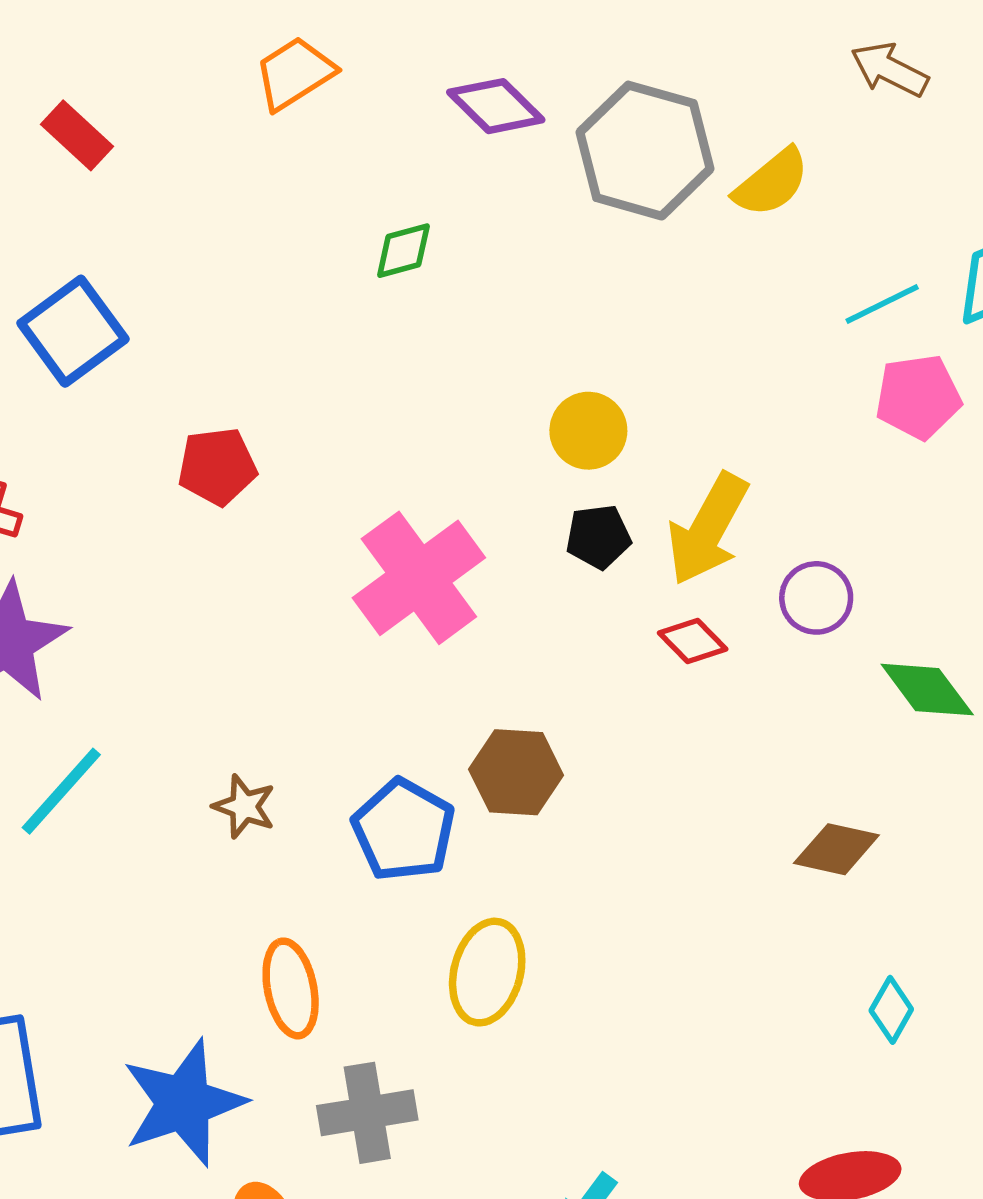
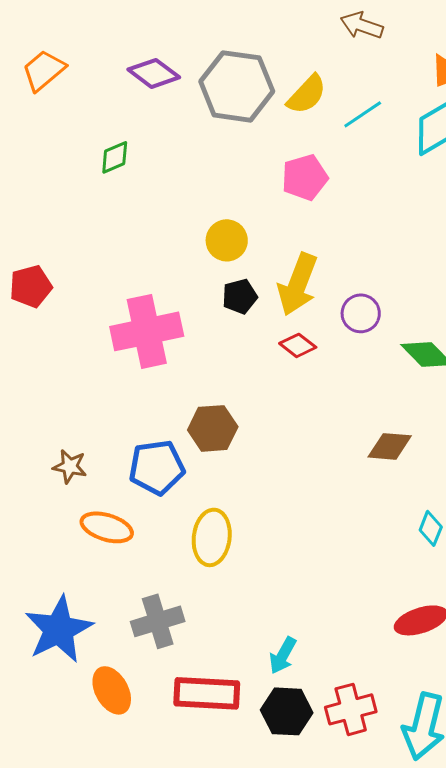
cyan line: (882, 304) -> (363, 114), moved
pink pentagon: (918, 397) -> (305, 177), moved
pink cross: (419, 578) -> (147, 331), turned 32
blue pentagon: (404, 830) -> (157, 467), turned -30
orange ellipse: (291, 988) -> (107, 527), moved, turned -54

